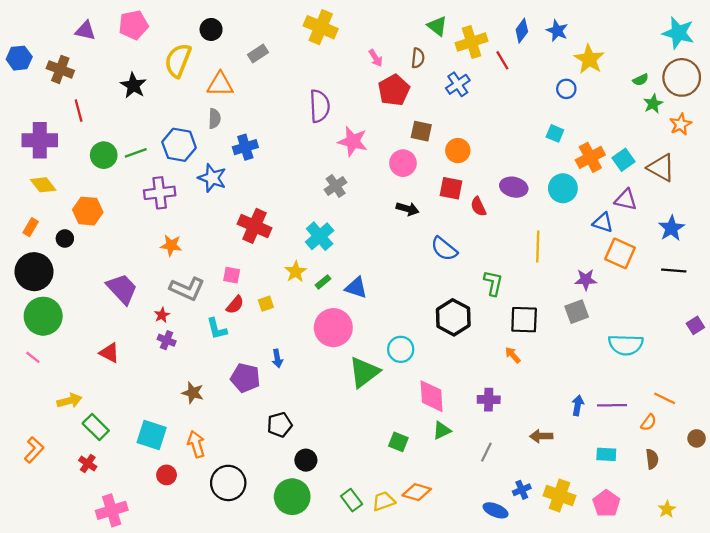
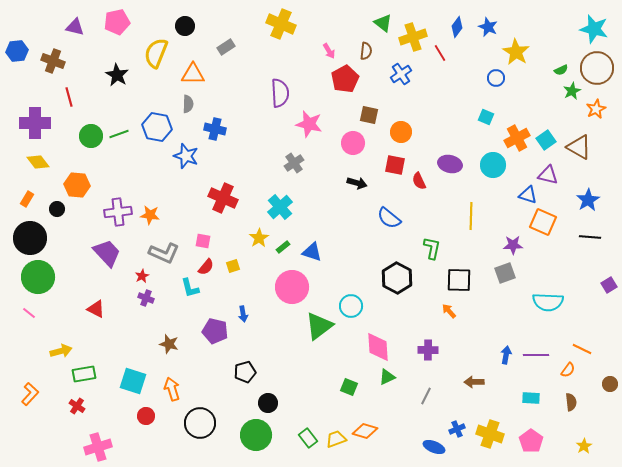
blue cross: (245, 147) -> (215, 129), turned 30
purple cross: (160, 193) -> (118, 212), moved
green rectangle: (96, 427) -> (84, 374), turned -55

